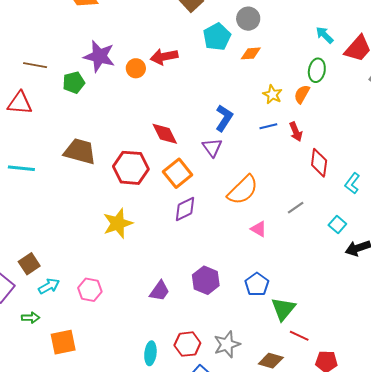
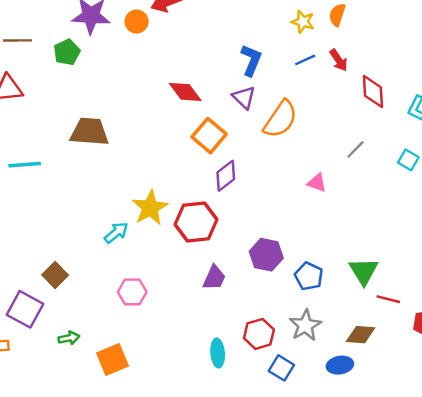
red hexagon: (131, 168) -> (196, 222), moved
orange semicircle: (243, 190) -> (280, 119), moved
blue pentagon: (257, 284) -> (309, 276), moved
cyan arrow: (49, 286) -> (116, 233), moved

